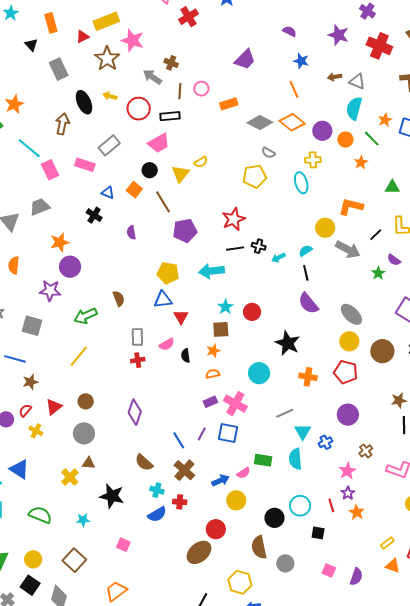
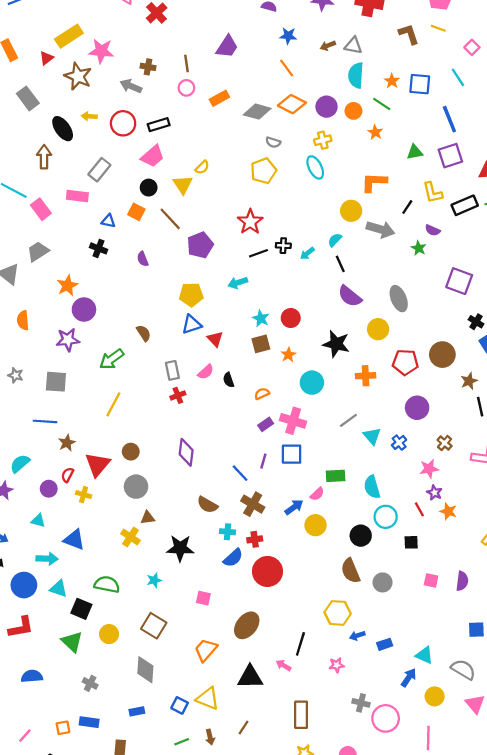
brown line: (180, 91) -> (186, 64), moved
cyan arrow: (211, 271) -> (238, 283), size x0.7
gray ellipse: (351, 314) -> (399, 299), turned 35
yellow circle: (349, 341) -> (378, 329), moved
orange star: (213, 351) -> (288, 355), moved
brown circle: (382, 351) -> (442, 355), moved
red triangle: (54, 407) -> (98, 464), size x1.4
cyan semicircle: (295, 459) -> (372, 487), moved
pink star: (347, 471) -> (429, 469), turned 30
red circle: (216, 529) -> (267, 571), moved, size x1.4
brown ellipse: (199, 552) -> (247, 625), moved
black square: (30, 585) -> (81, 609), moved

